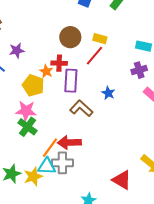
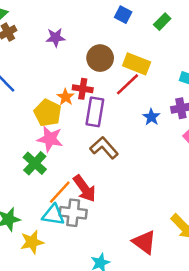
yellow rectangle: (100, 39) -> (137, 64), size x1.5
purple star: (17, 51) -> (56, 38), moved
blue star: (108, 93) -> (151, 117), moved
pink star: (26, 111) -> (50, 139), moved
red arrow: (69, 143) -> (85, 189), turned -130
yellow star: (33, 176) -> (32, 242), moved

